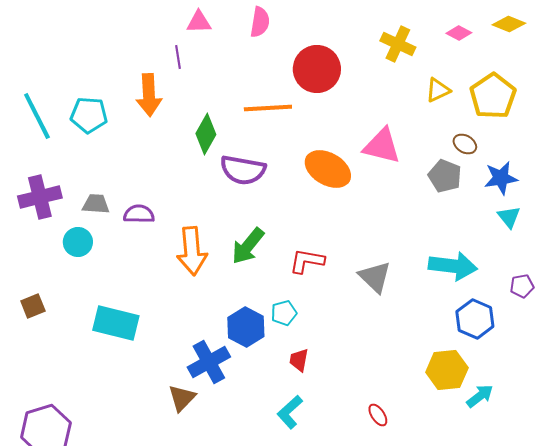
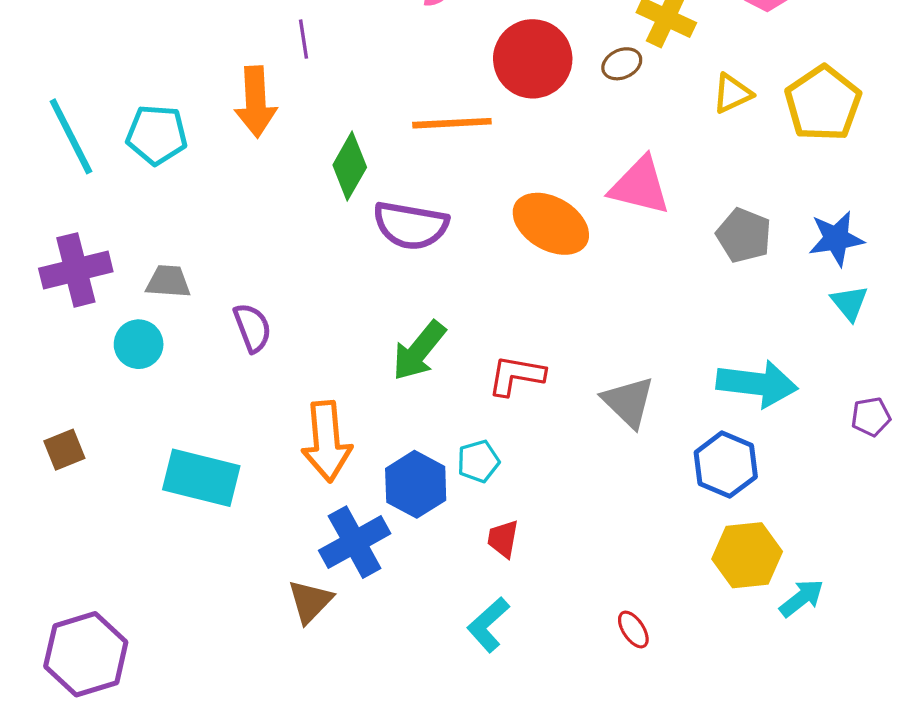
brown ellipse: (465, 144) -> (622, 64), moved, turned -55
purple semicircle: (139, 214) -> (252, 328), moved, turned 68
orange arrow: (192, 251) -> (327, 441), moved
blue hexagon: (475, 319) -> (726, 465), moved

